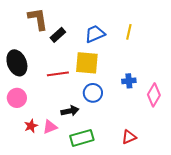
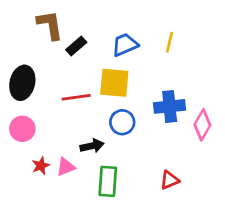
black ellipse: (17, 63) -> (22, 83), turned 35
blue cross: (129, 81) -> (170, 106), size x1.6
green rectangle: (82, 138) -> (108, 181), turned -70

